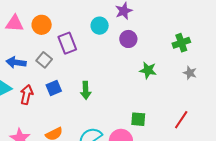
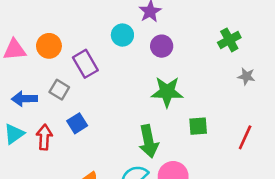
green star: (148, 70) -> (167, 92), moved, size x1.4
green arrow: (86, 90) -> (149, 141), moved, size x1.4
green square: (138, 119) -> (198, 126), moved

